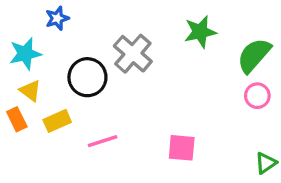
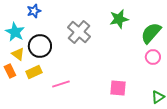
cyan star: (25, 54) -> (15, 32), turned -30
black circle: (87, 77) -> (40, 46), moved
pink square: (182, 148) -> (118, 88), moved

